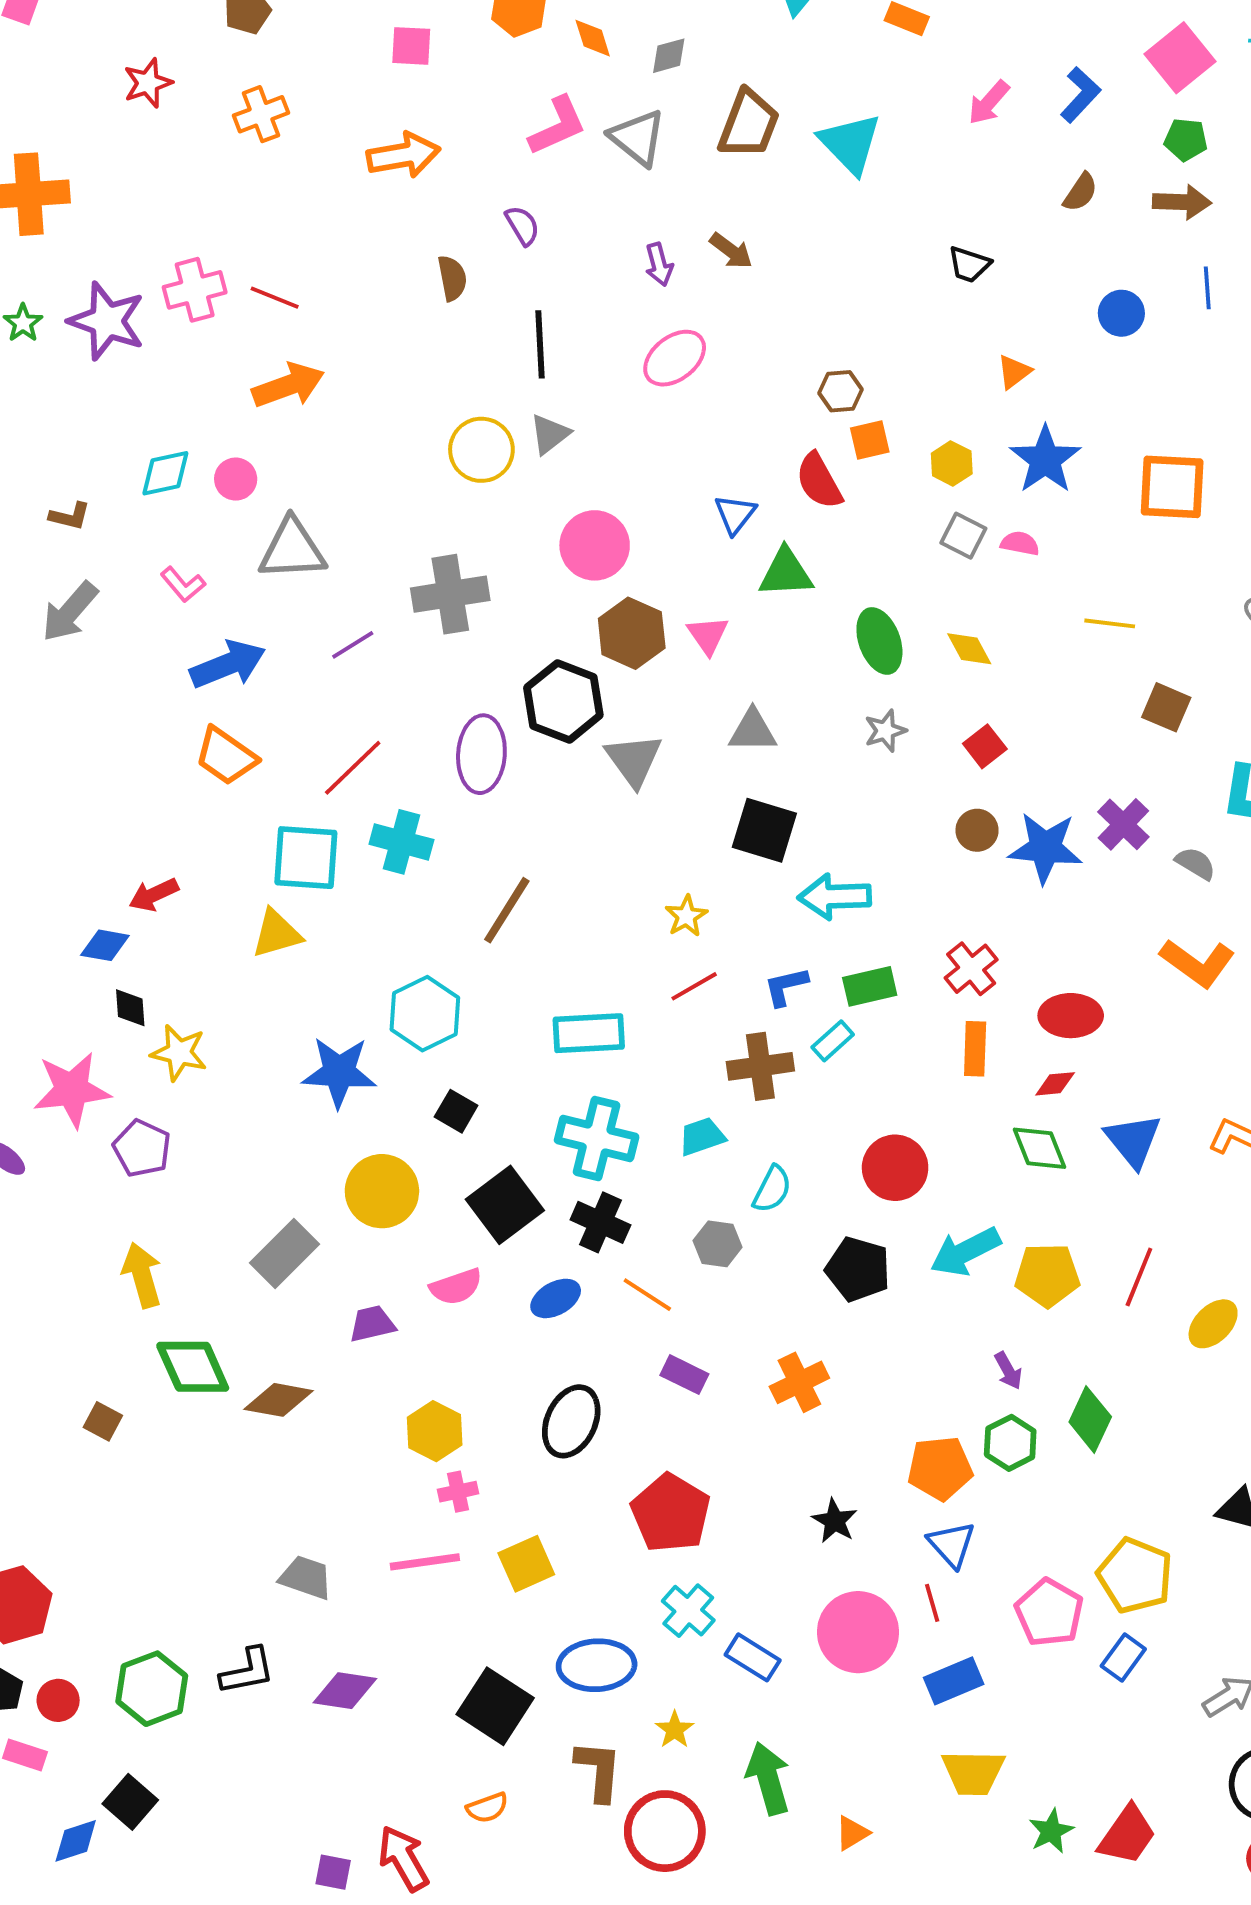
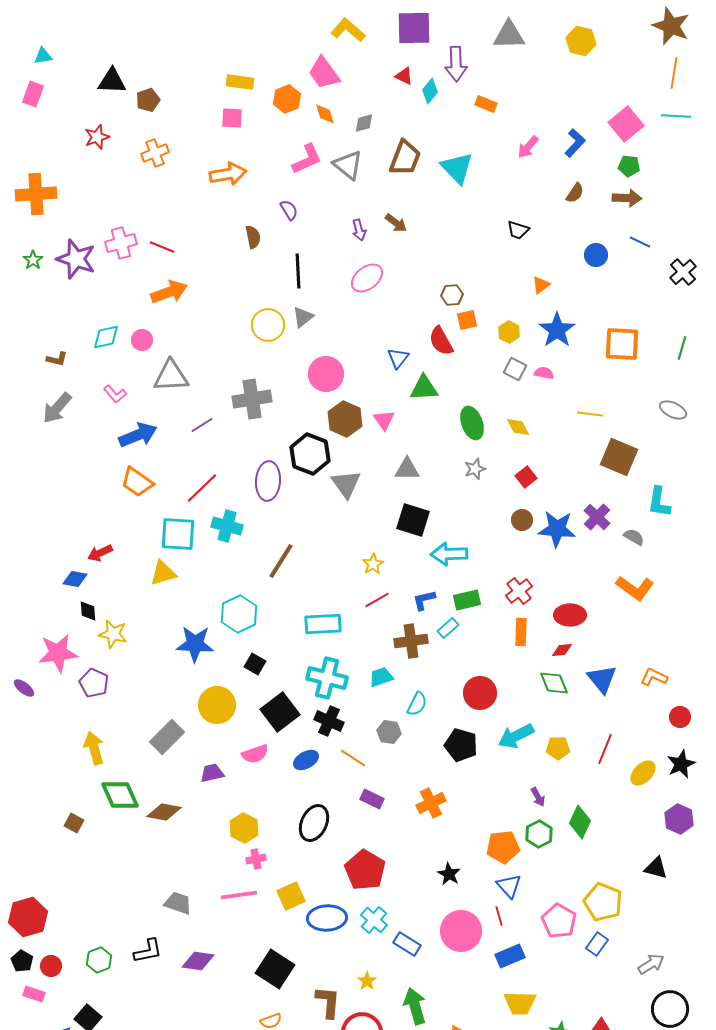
blue line: (1207, 288) -> (640, 242), turned -60
brown square: (1166, 707) -> (619, 457), size x1.5
yellow pentagon: (1047, 1275) -> (558, 748), size x0.7
blue ellipse: (597, 1665) -> (327, 918), moved
green hexagon: (152, 1689) -> (99, 960), size x0.7

